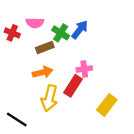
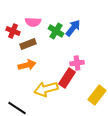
brown rectangle: (45, 48) -> (28, 44), moved
orange arrow: (43, 72) -> (27, 65), moved
yellow arrow: (49, 98) -> (46, 89), turned 60

